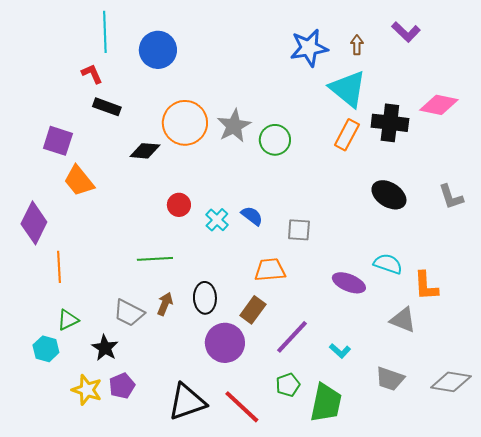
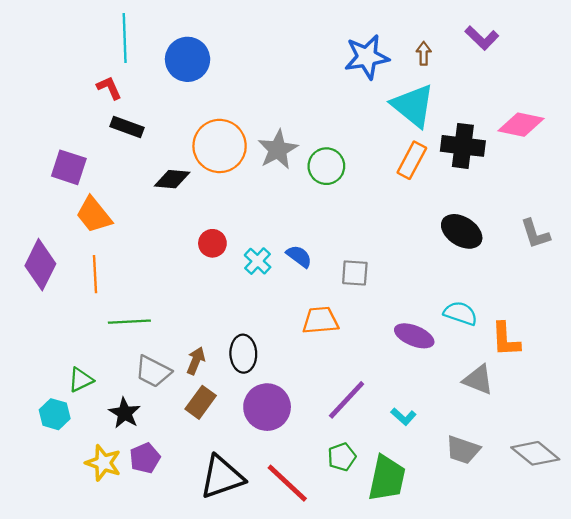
green line: (155, 259) -> (129, 322), moved
orange line: (59, 267) -> (95, 274), moved
brown rectangle: (253, 310) -> (201, 402), moved
gray diamond: (451, 382) -> (535, 453), turned 30

